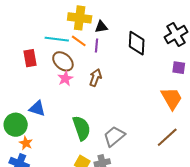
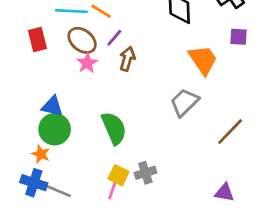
purple line: (97, 46) -> (114, 38), moved, turned 40
orange trapezoid: (172, 98) -> (203, 60), moved
green circle: (16, 125) -> (55, 129), moved
gray trapezoid: (114, 136) -> (184, 102), moved

